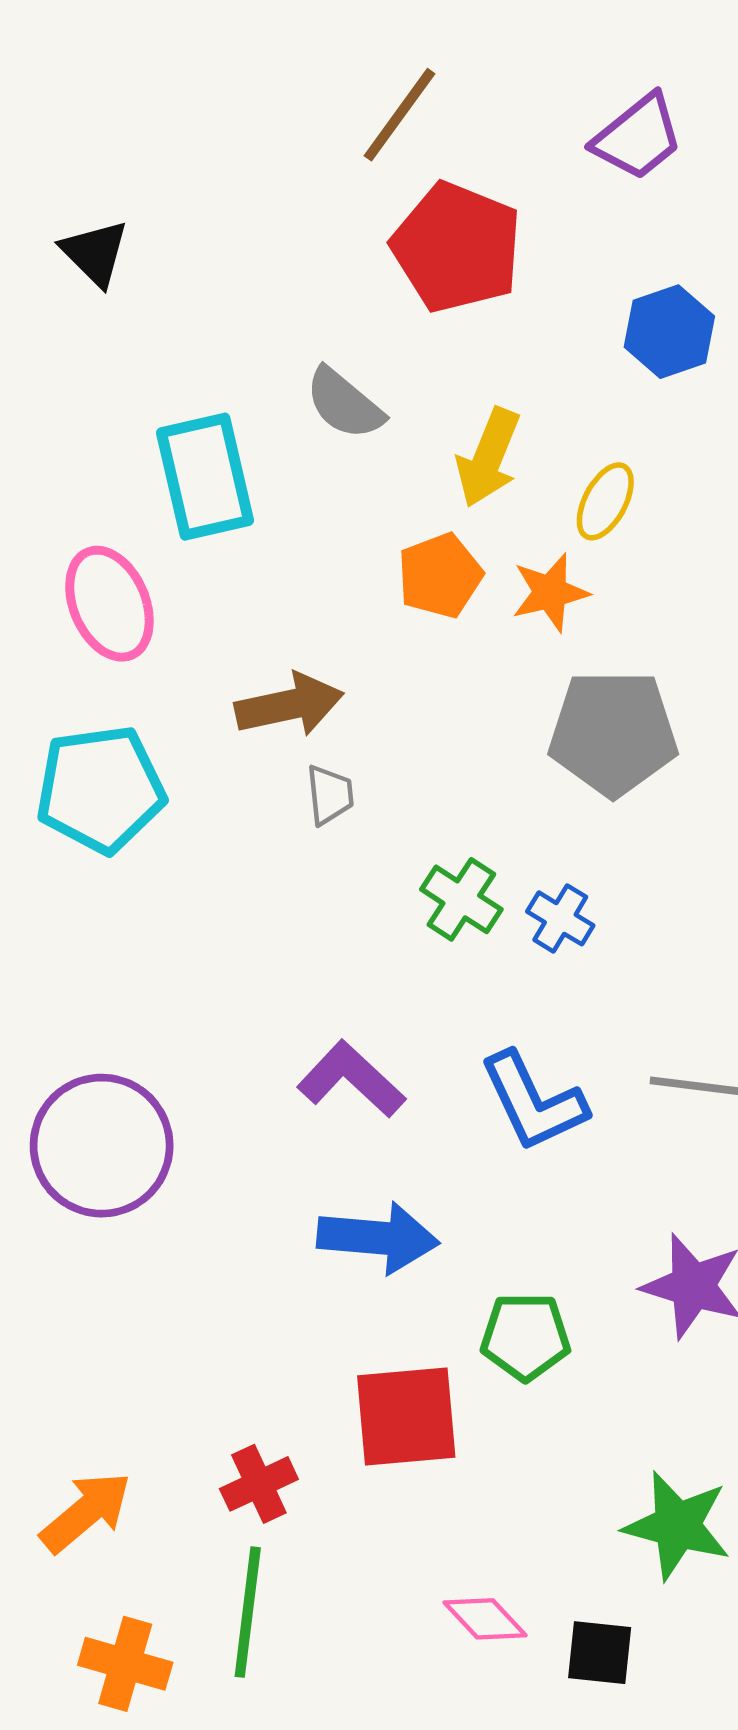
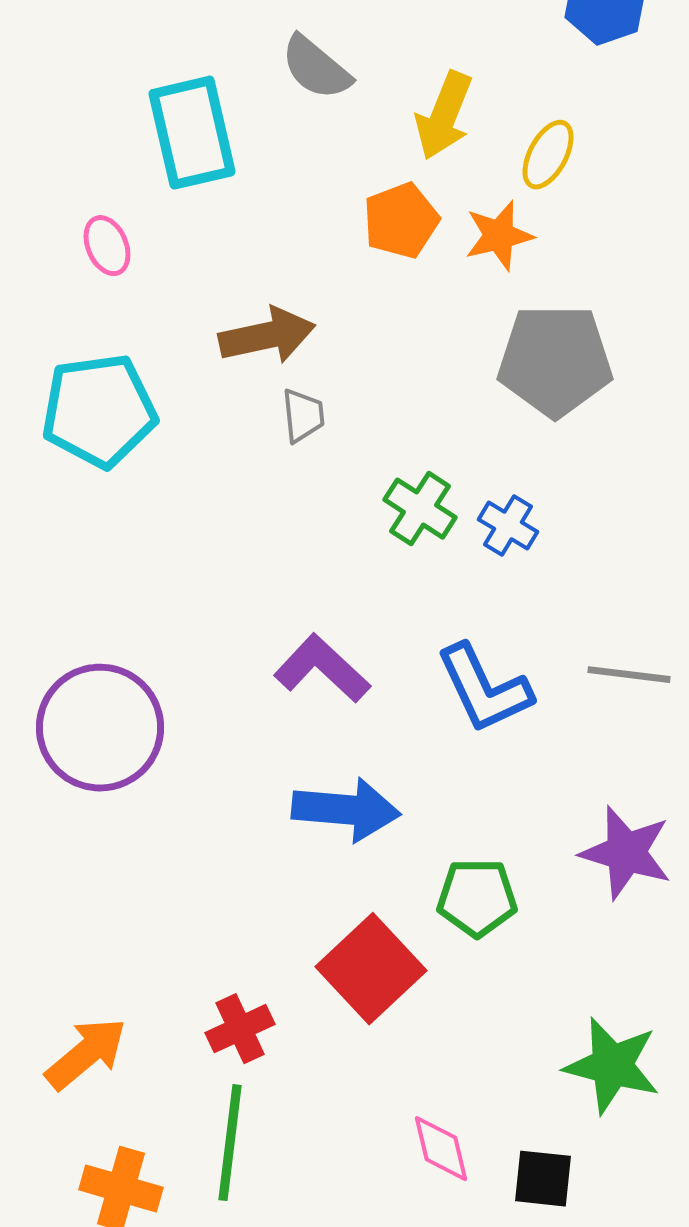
pink ellipse: (109, 604) -> (107, 246), size x0.6
red square: (406, 1416) -> (371, 969), turned -38
pink diamond: (485, 1619) -> (441, 1149), turned 30

